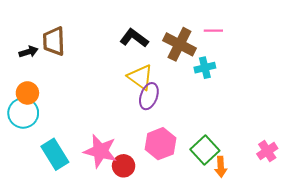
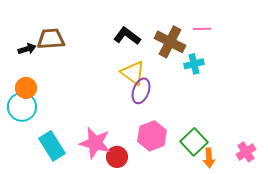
brown trapezoid: (54, 41) -> (51, 39), turned 88
pink cross: (267, 151) -> (246, 152), moved

